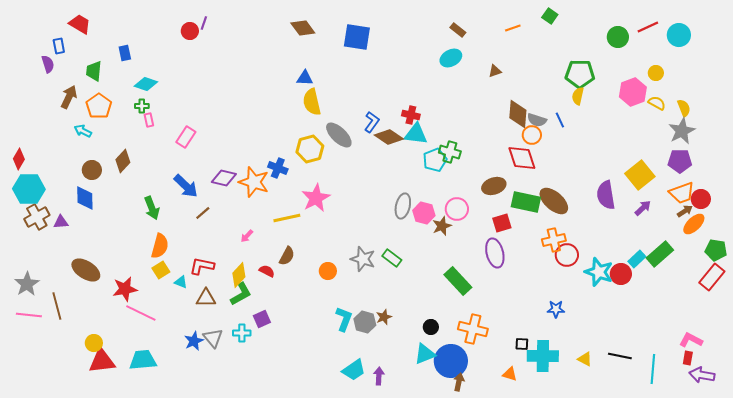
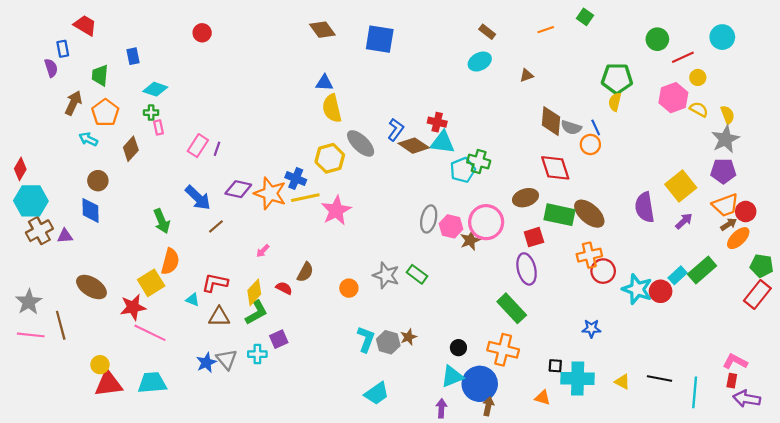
purple line: (204, 23) -> (217, 149), moved
red line: (648, 27) -> (683, 57), moved
orange circle: (532, 135) -> (590, 144), moved
brown diamond: (123, 161) -> (131, 149), moved
pink circle: (457, 209) -> (486, 222), size x1.4
yellow line: (287, 218) -> (305, 198), moved
yellow square: (161, 270) -> (151, 283), moved, size x1.4
green rectangle: (458, 281) -> (512, 308), moved
purple arrow: (379, 376) -> (441, 408), moved

